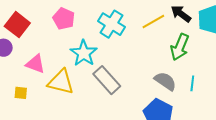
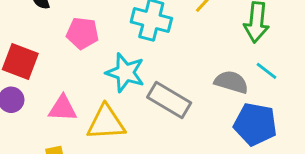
gray semicircle: (165, 81) -> (231, 82), moved
cyan line: (192, 83) -> (267, 71), moved, turned -42

